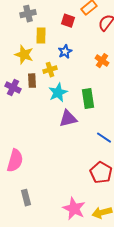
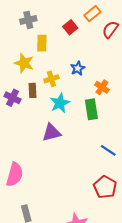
red square: (68, 21) -> (70, 27), turned 32
blue star: (65, 52) -> (78, 68), moved
orange cross: (102, 61) -> (102, 87), moved
purple triangle: (68, 119) -> (51, 132), moved

